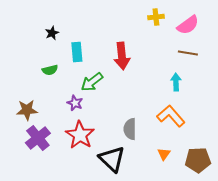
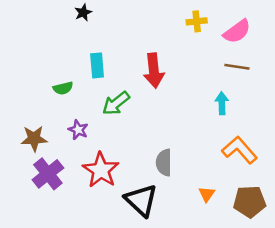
black star: (52, 33) -> (83, 13), moved
purple star: (75, 103) -> (78, 130), moved
orange L-shape: (171, 116) -> (239, 150), moved

